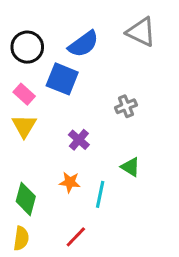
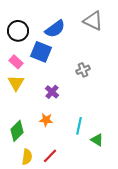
green triangle: (130, 167) -> (97, 140), moved
cyan line: (100, 194) -> (79, 126), moved
green diamond: (26, 199) -> (17, 131), turned 30
yellow semicircle: (21, 238) -> (27, 157), moved

